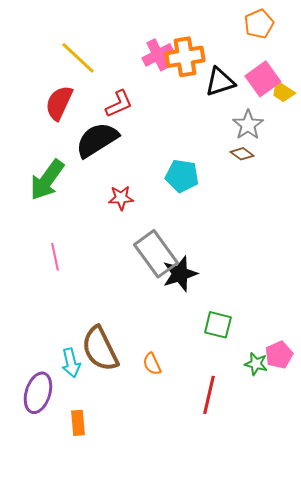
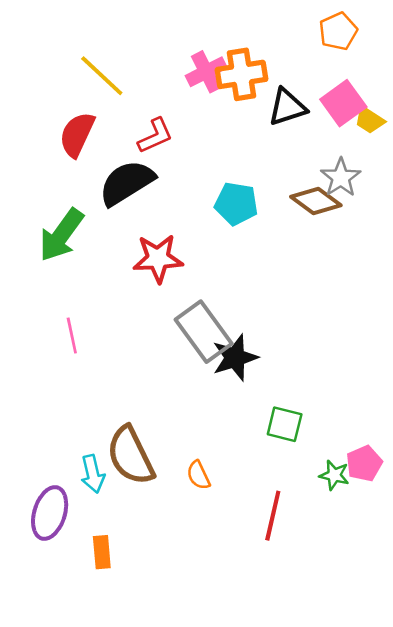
gray star: (248, 125) -> (341, 178), moved
brown diamond: (242, 154) -> (316, 201), size x1.6
cyan pentagon: (182, 176) -> (236, 204), moved
red star: (121, 198) -> (158, 258), size x1.5

